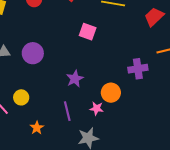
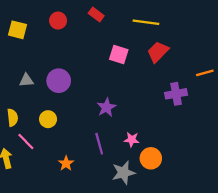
red trapezoid: (154, 17) -> (158, 52), moved
orange circle: (111, 93) -> (151, 158), moved
yellow circle: (21, 97) -> (48, 119), moved

